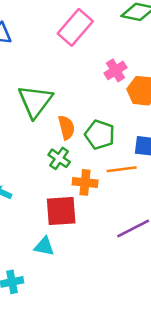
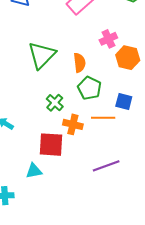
orange semicircle: (66, 128) -> (79, 63), moved
cyan triangle: (44, 246) -> (34, 171), turned -30

